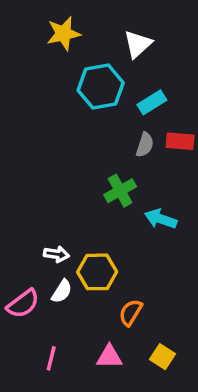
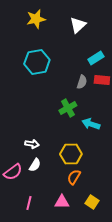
cyan hexagon: (101, 87) -> (37, 62), moved
cyan rectangle: (152, 102) -> (96, 58), moved
yellow hexagon: (97, 272) -> (71, 154), moved

